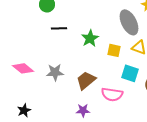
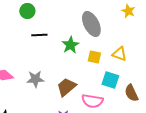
gray ellipse: (129, 22) -> (91, 24), moved

